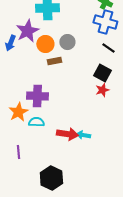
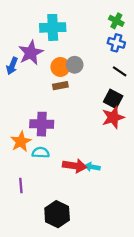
blue cross: (105, 22) -> (116, 43), size x0.7
orange circle: (45, 44) -> (60, 67), moved
red star: (102, 90) -> (113, 117), size x1.5

